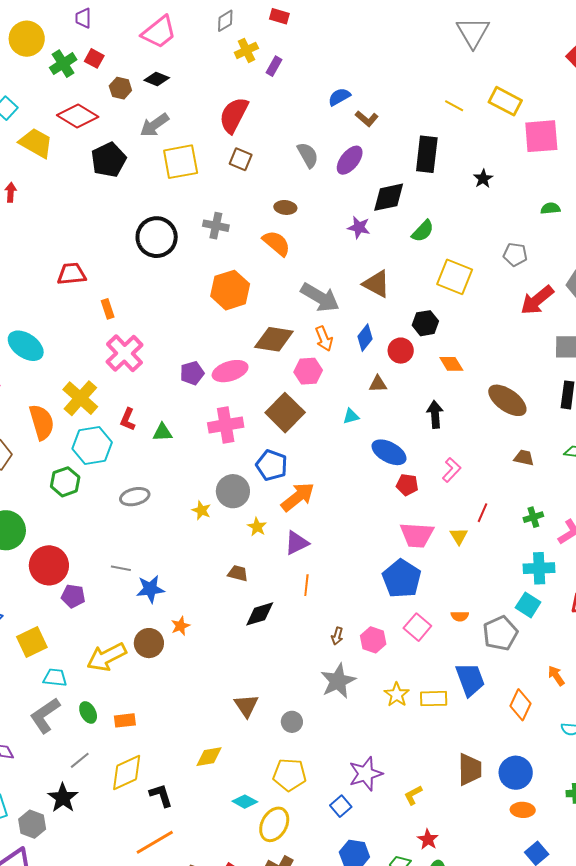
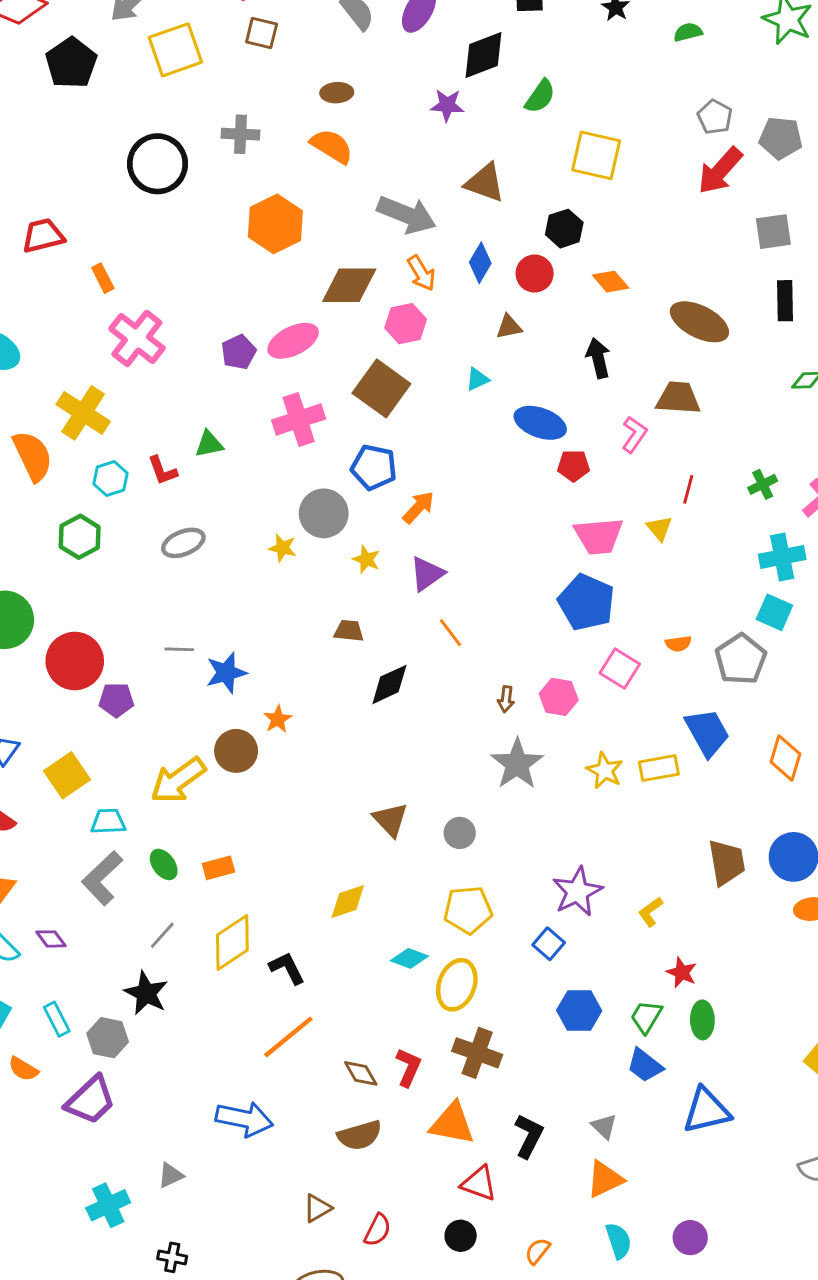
green semicircle: (550, 208) -> (688, 32), moved
gray pentagon: (515, 254) -> (715, 117), moved, turned 30
red L-shape: (128, 419) -> (162, 471), moved, turned -35
cyan hexagon: (92, 445) -> (111, 479), size x0.6
brown trapezoid: (524, 458) -> (678, 398), moved, size x1.5
orange arrow: (298, 497) -> (419, 507), size x0.7
orange line: (306, 585) -> (451, 633), turned -35

